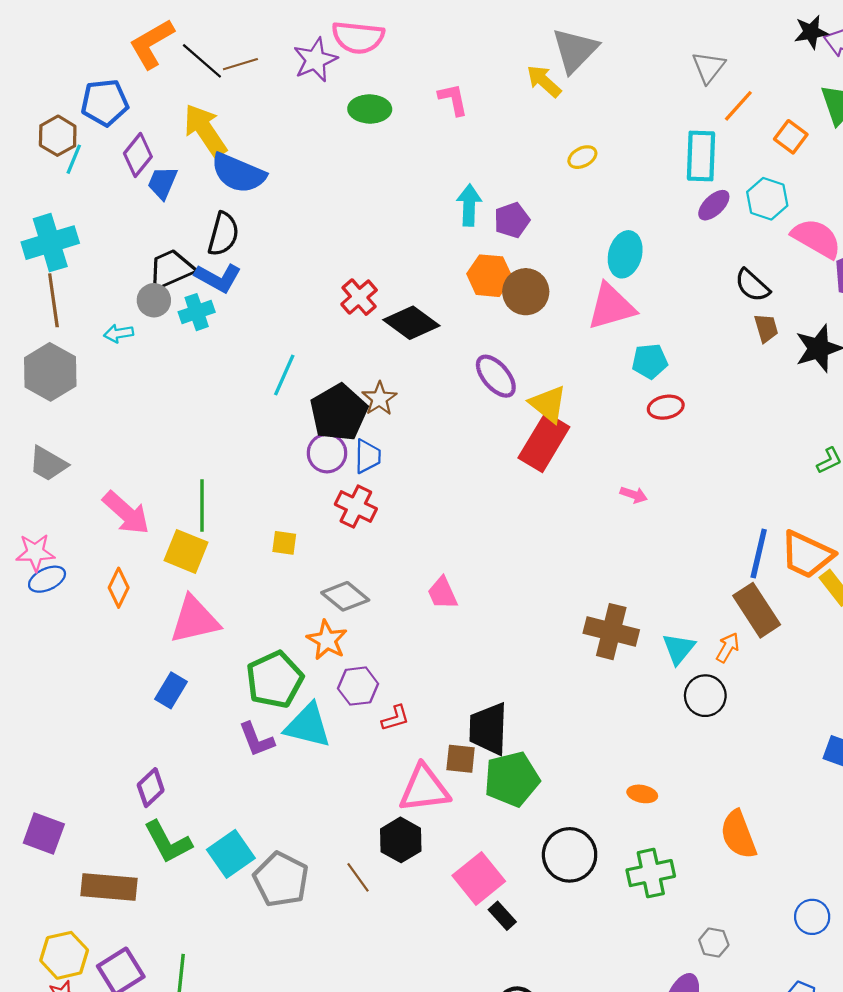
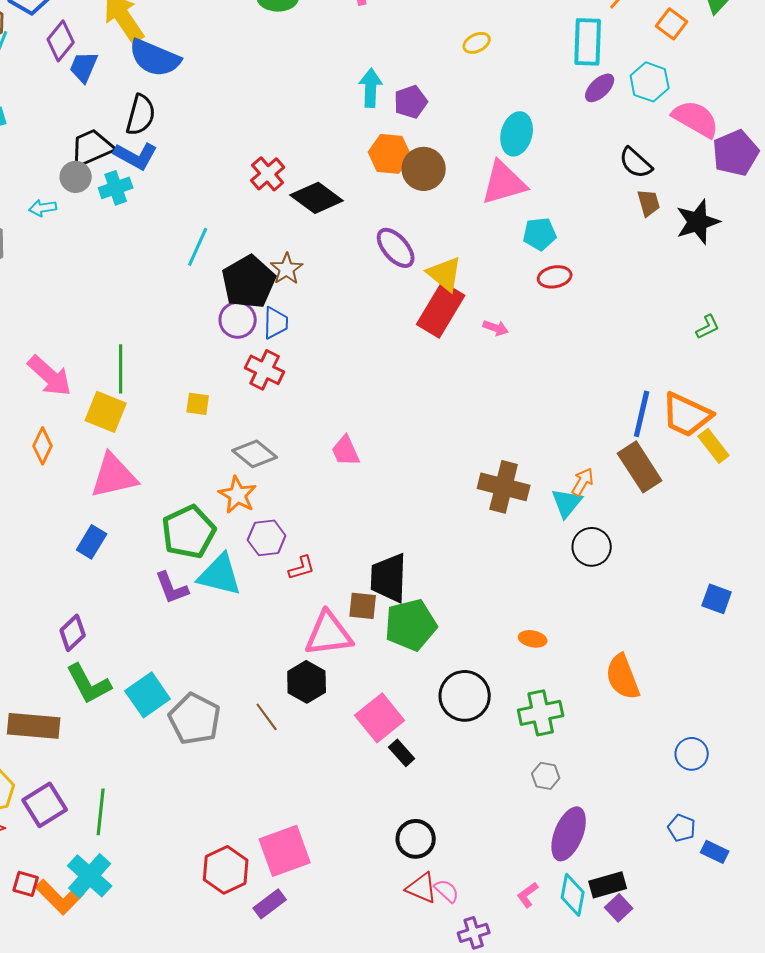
pink arrow: (634, 495) -> (496, 328), moved
orange arrow: (728, 648) -> (583, 482), moved
gray hexagon: (714, 943) -> (546, 776), moved

